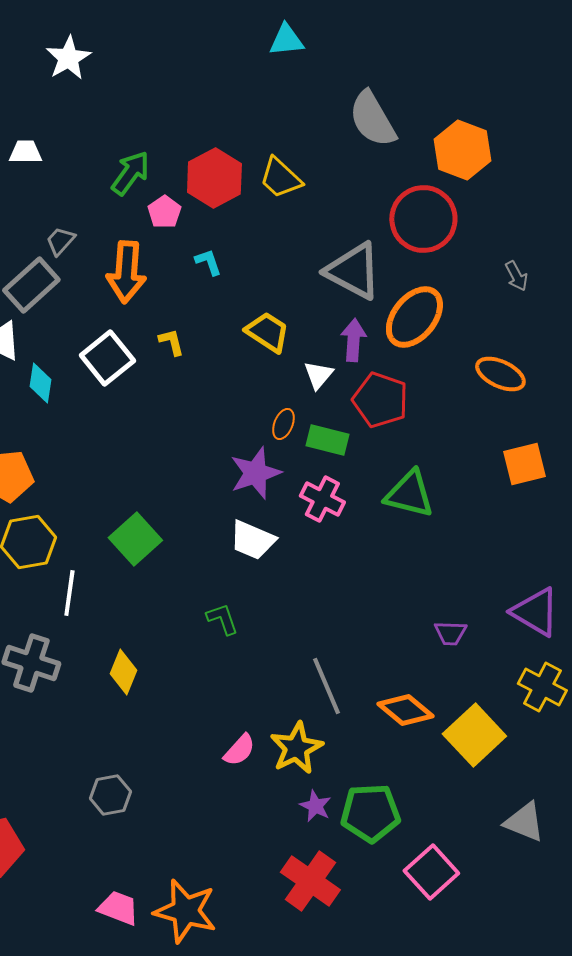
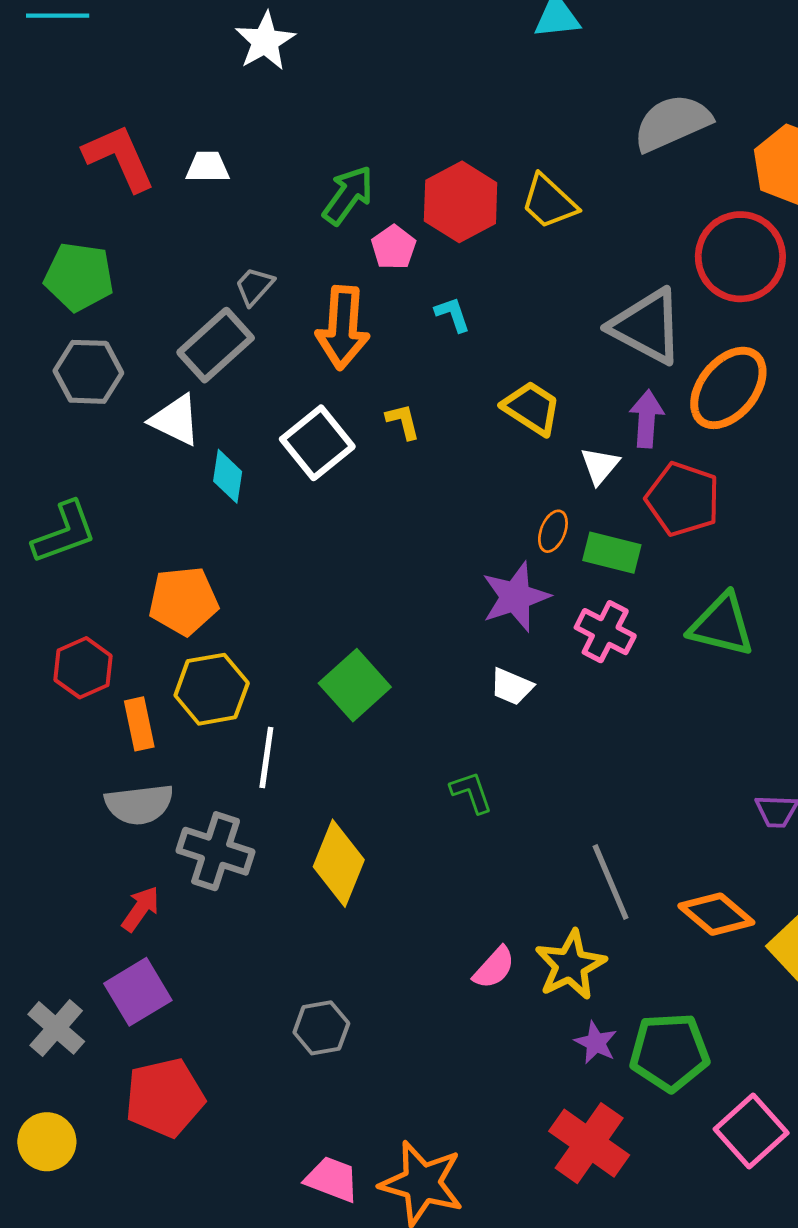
gray semicircle: (372, 119) -> (672, 123), turned 96
white trapezoid: (252, 540) -> (511, 687), size x0.7
yellow diamond: (123, 672) -> (339, 863), size x1.4

